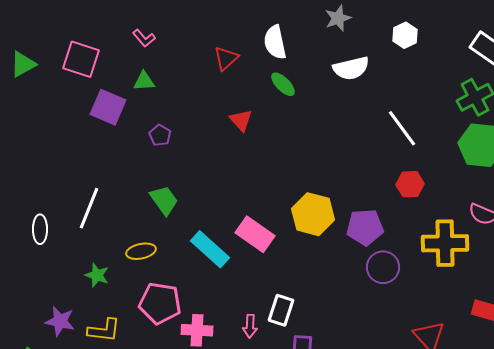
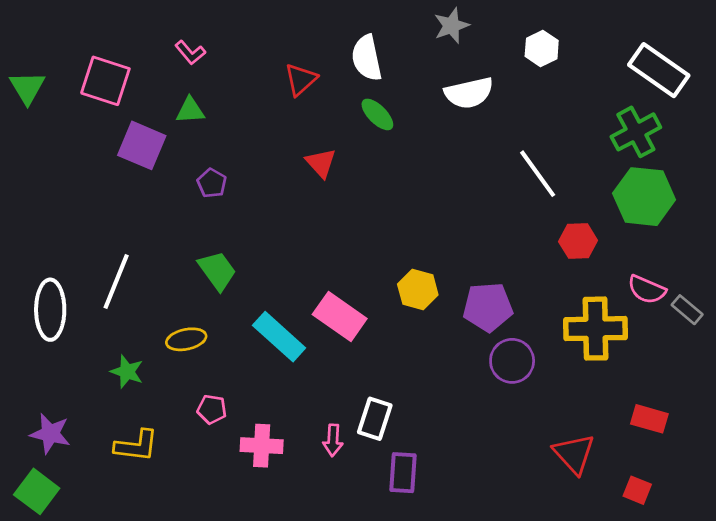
green triangle: (23, 64) -> (27, 88), turned -32
red hexagon: (410, 184) -> (578, 241), moved
yellow hexagon: (313, 214) -> (418, 290), size x0.7
white ellipse: (40, 229) -> (50, 310), size x1.5
pink pentagon: (160, 303) -> (212, 409), size x0.5
purple star: (60, 321) -> (50, 434), moved

